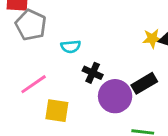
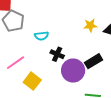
yellow star: (152, 39) -> (90, 25), moved
yellow square: (57, 111) -> (32, 81), turned 30

